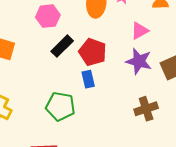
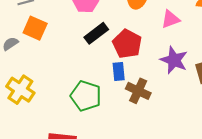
pink triangle: (140, 31) -> (170, 19), moved
brown cross: (146, 109) -> (138, 91), moved, turned 35

